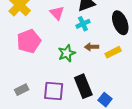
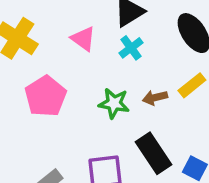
brown arrow: (92, 47) -> (155, 98), moved
green star: (67, 53) -> (114, 103), turned -30

